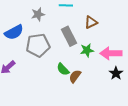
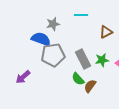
blue semicircle: (14, 32) -> (41, 39), moved, turned -132
gray rectangle: (69, 36) -> (83, 59), moved

